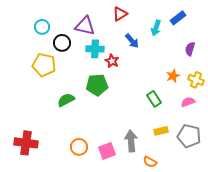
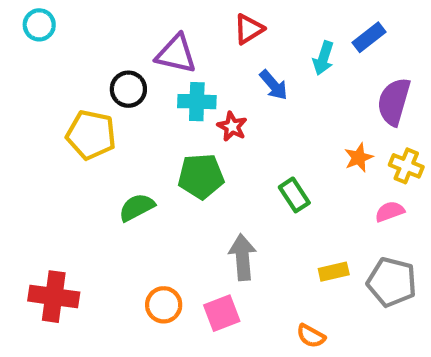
cyan circle: (42, 27) -> (39, 25), moved
purple semicircle: (190, 49) -> (394, 102), size x1.6
green rectangle: (154, 99) -> (294, 195), moved
gray arrow: (131, 141) -> (242, 257), moved

